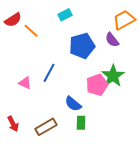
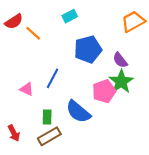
purple semicircle: (112, 40) -> (120, 60), moved
blue semicircle: (73, 104) -> (78, 112), size x1.4
green rectangle: (81, 123) -> (47, 117), moved

